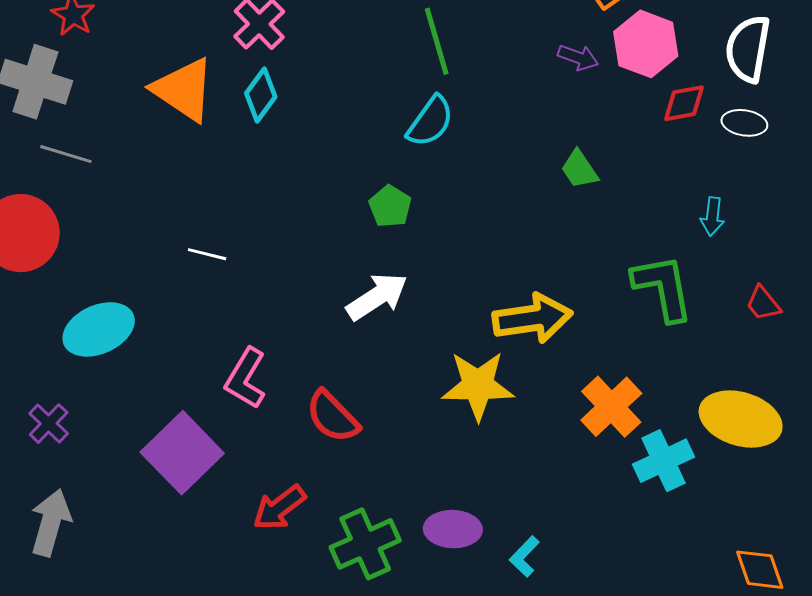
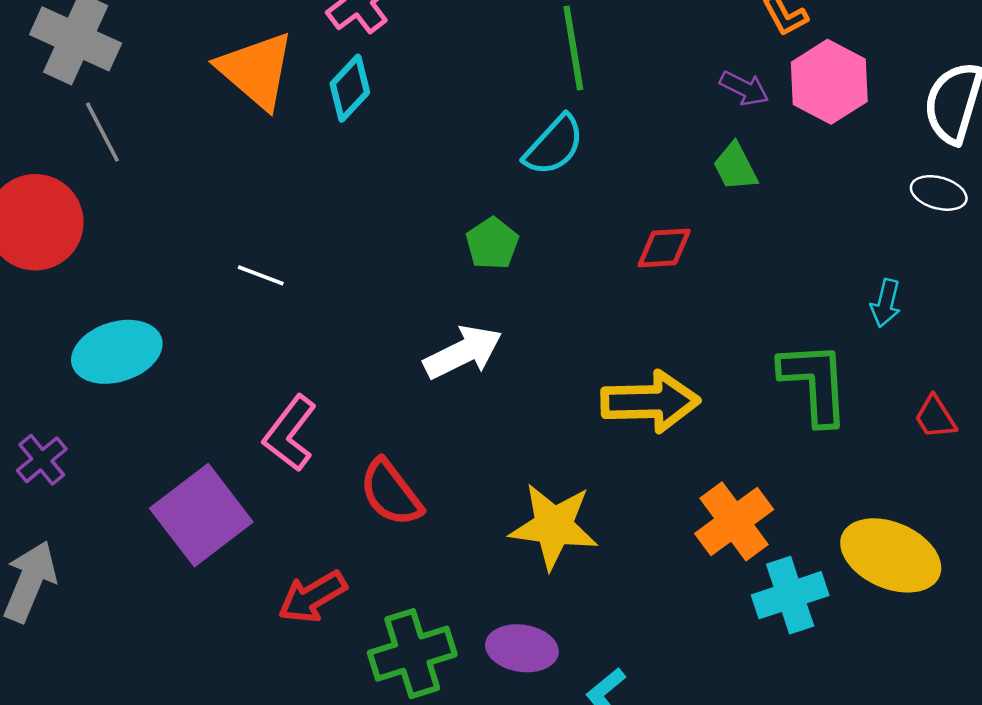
red diamond: (684, 103) -> (664, 248), moved
gray line: (66, 154) -> (102, 132), turned 39
green trapezoid: (579, 169) -> (735, 167), moved
yellow star: (478, 386) -> (554, 526), moved

